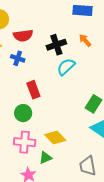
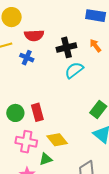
red rectangle: (33, 90) -> (37, 112), moved
green circle: (23, 113) -> (15, 113), moved

